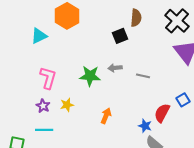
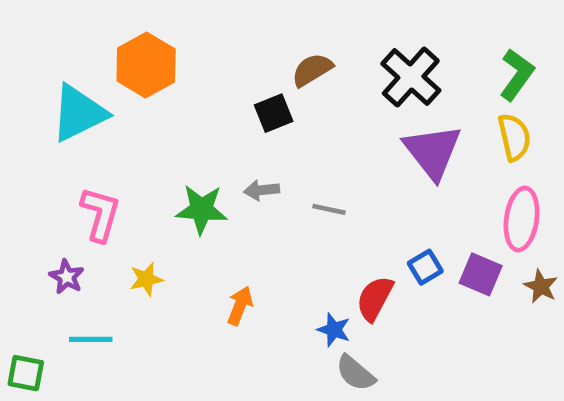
brown semicircle: (136, 18) -> (312, 70), turned -126
cyan triangle: (39, 36) -> (79, 113), size x1.5
purple star: (43, 106) -> (67, 277), moved

